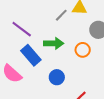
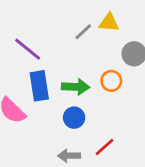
green arrow: (54, 43) -> (76, 87), moved
blue rectangle: (31, 55) -> (39, 86), turned 30

